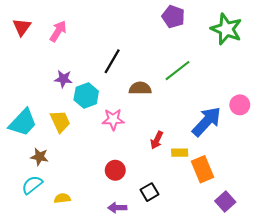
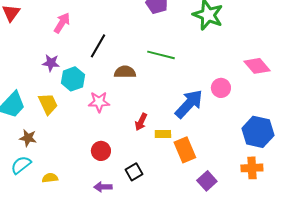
pink arrow: (58, 31) -> (62, 23), moved
green line: (178, 71) -> (161, 55), turned 52

